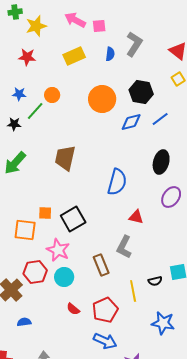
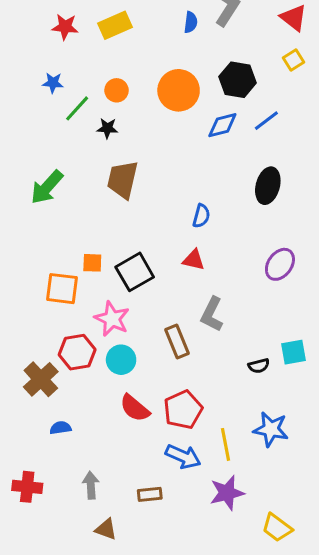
yellow rectangle: (74, 56) -> (115, 25), moved
orange circle: (52, 95) -> (117, 90), moved
black star: (14, 124) -> (107, 128), moved
blue semicircle: (117, 182) -> (201, 216), size x0.6
purple ellipse: (171, 197) -> (280, 264), moved
red triangle: (136, 217) -> (194, 260), moved
yellow line: (133, 291) -> (225, 444), moved
red semicircle: (73, 309) -> (135, 408), size x1.5

